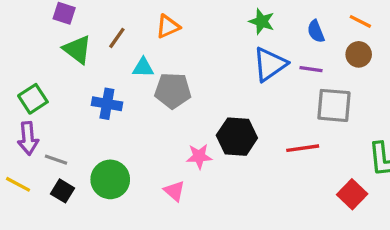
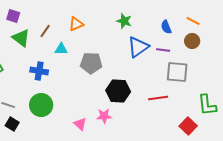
green star: (262, 21) -> (124, 21), moved
gray pentagon: (173, 91) -> (91, 63), moved
pink star: (199, 156) -> (104, 116), moved
green circle: (110, 179) -> (41, 105), moved

